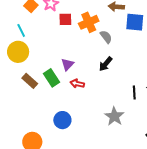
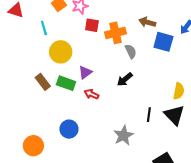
yellow circle: (18, 52) -> (61, 52), moved
green rectangle: (52, 78) -> (66, 83), turned -48

